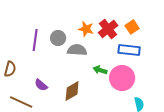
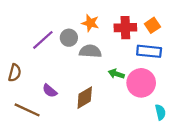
orange star: (86, 29) -> (90, 23), moved
red cross: (108, 29) -> (125, 28), turned 36
purple line: (35, 40) -> (43, 40), turned 40

